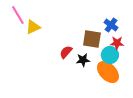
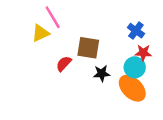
pink line: (18, 15) -> (53, 17), moved
brown square: (92, 39) -> (88, 48), moved
red semicircle: (66, 52) -> (64, 64), moved

